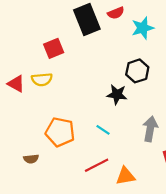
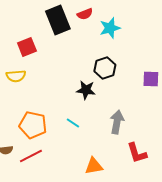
red line: (97, 165) -> (31, 156), moved

